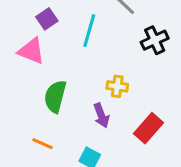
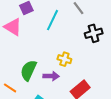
green semicircle: (55, 96) -> (28, 70), moved
purple arrow: (101, 115) -> (51, 76), turned -77

